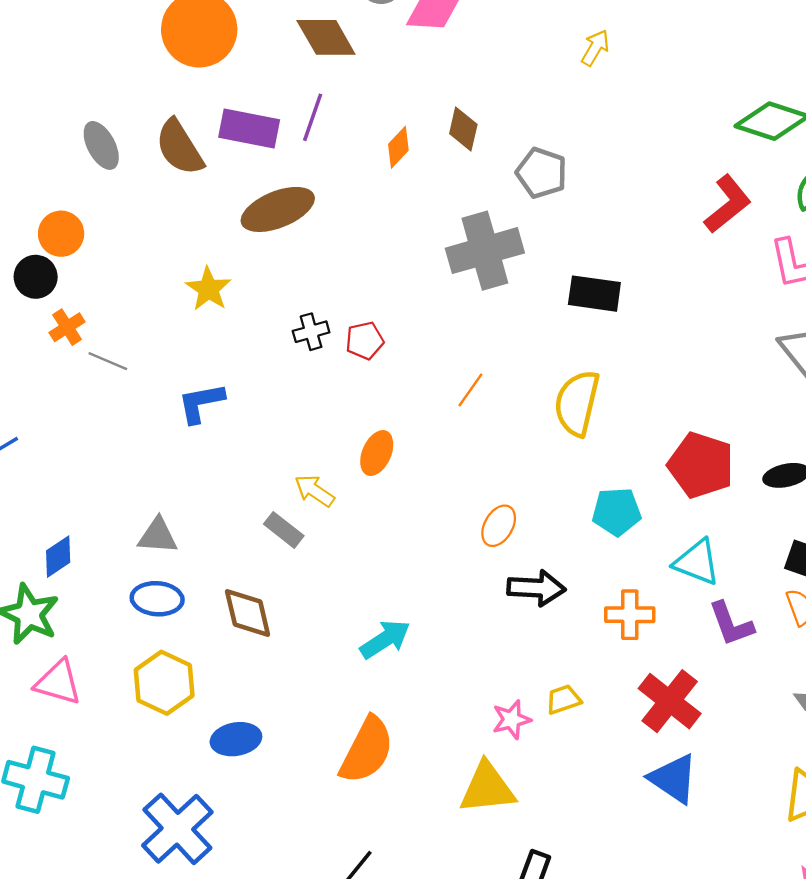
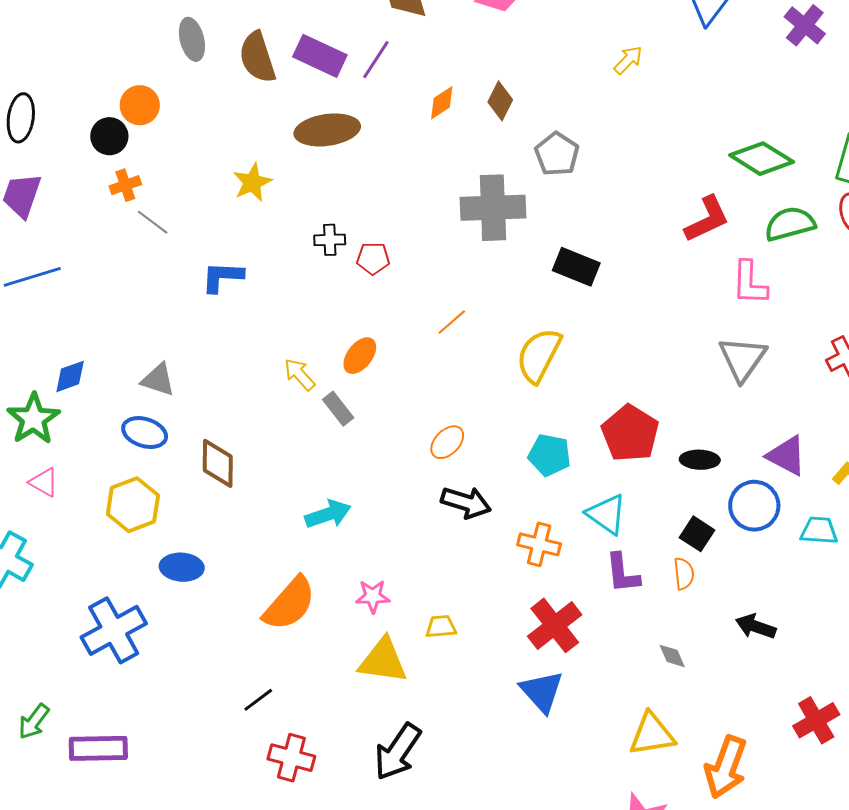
gray rectangle: (284, 530) -> (338, 409), moved
pink triangle: (58, 682) -> (44, 482), size x0.7
yellow trapezoid: (563, 700) -> (441, 627), moved
pink star: (512, 720) -> (373, 596), moved

